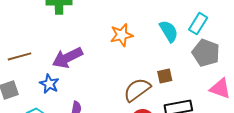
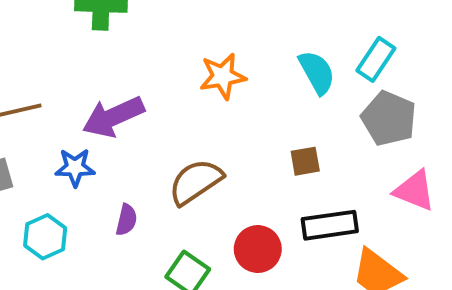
blue star: (49, 84) -> (75, 167), turned -30
brown semicircle: (137, 90) -> (196, 182), moved

